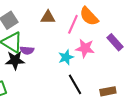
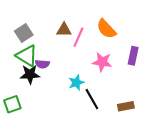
pink line: (73, 24) -> (78, 37), moved
purple rectangle: (115, 42) -> (133, 56), turned 54
cyan star: (66, 57) -> (76, 83), moved

